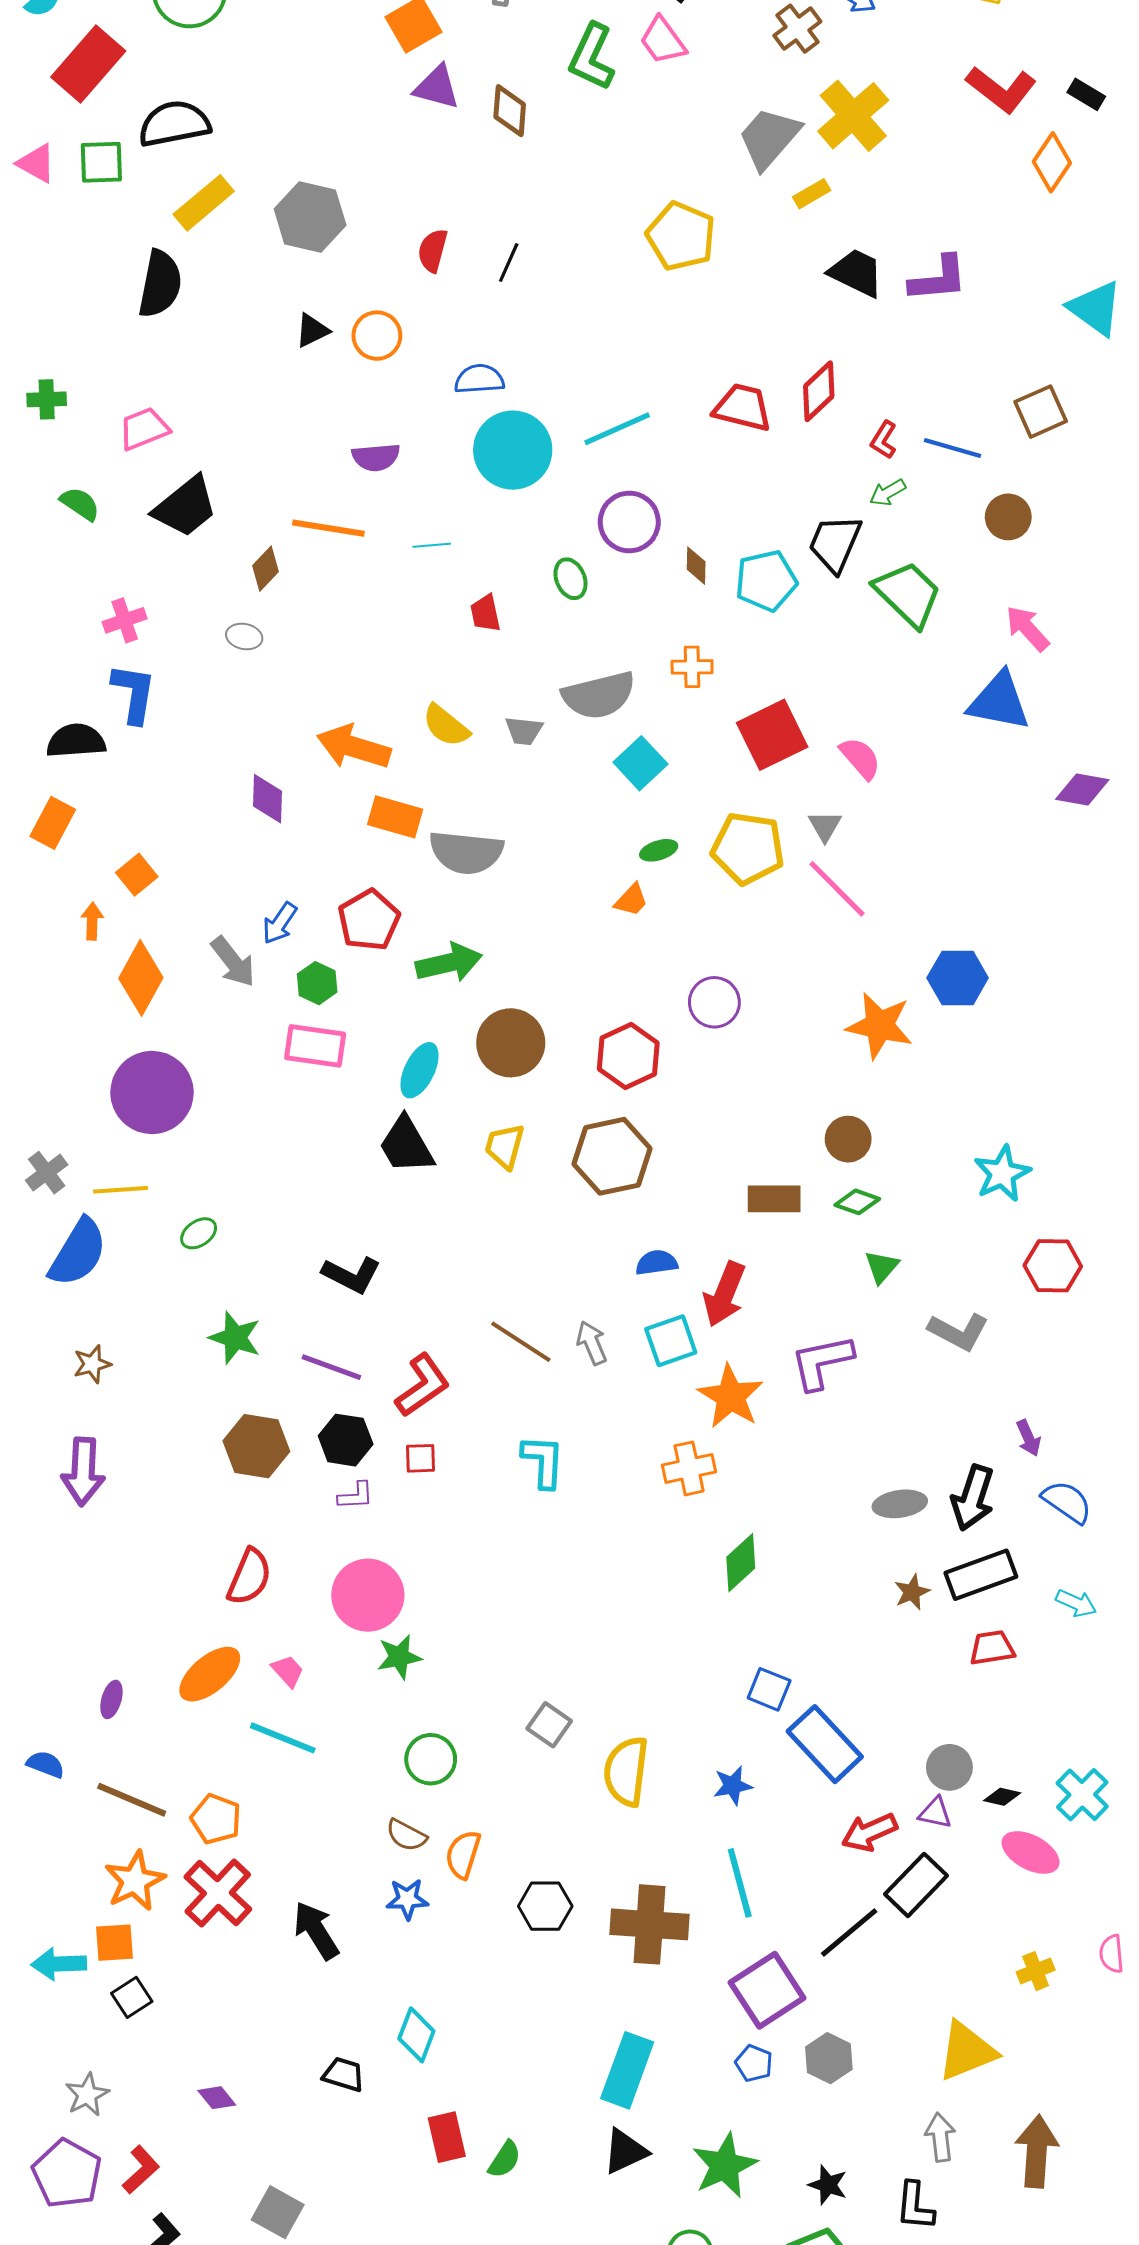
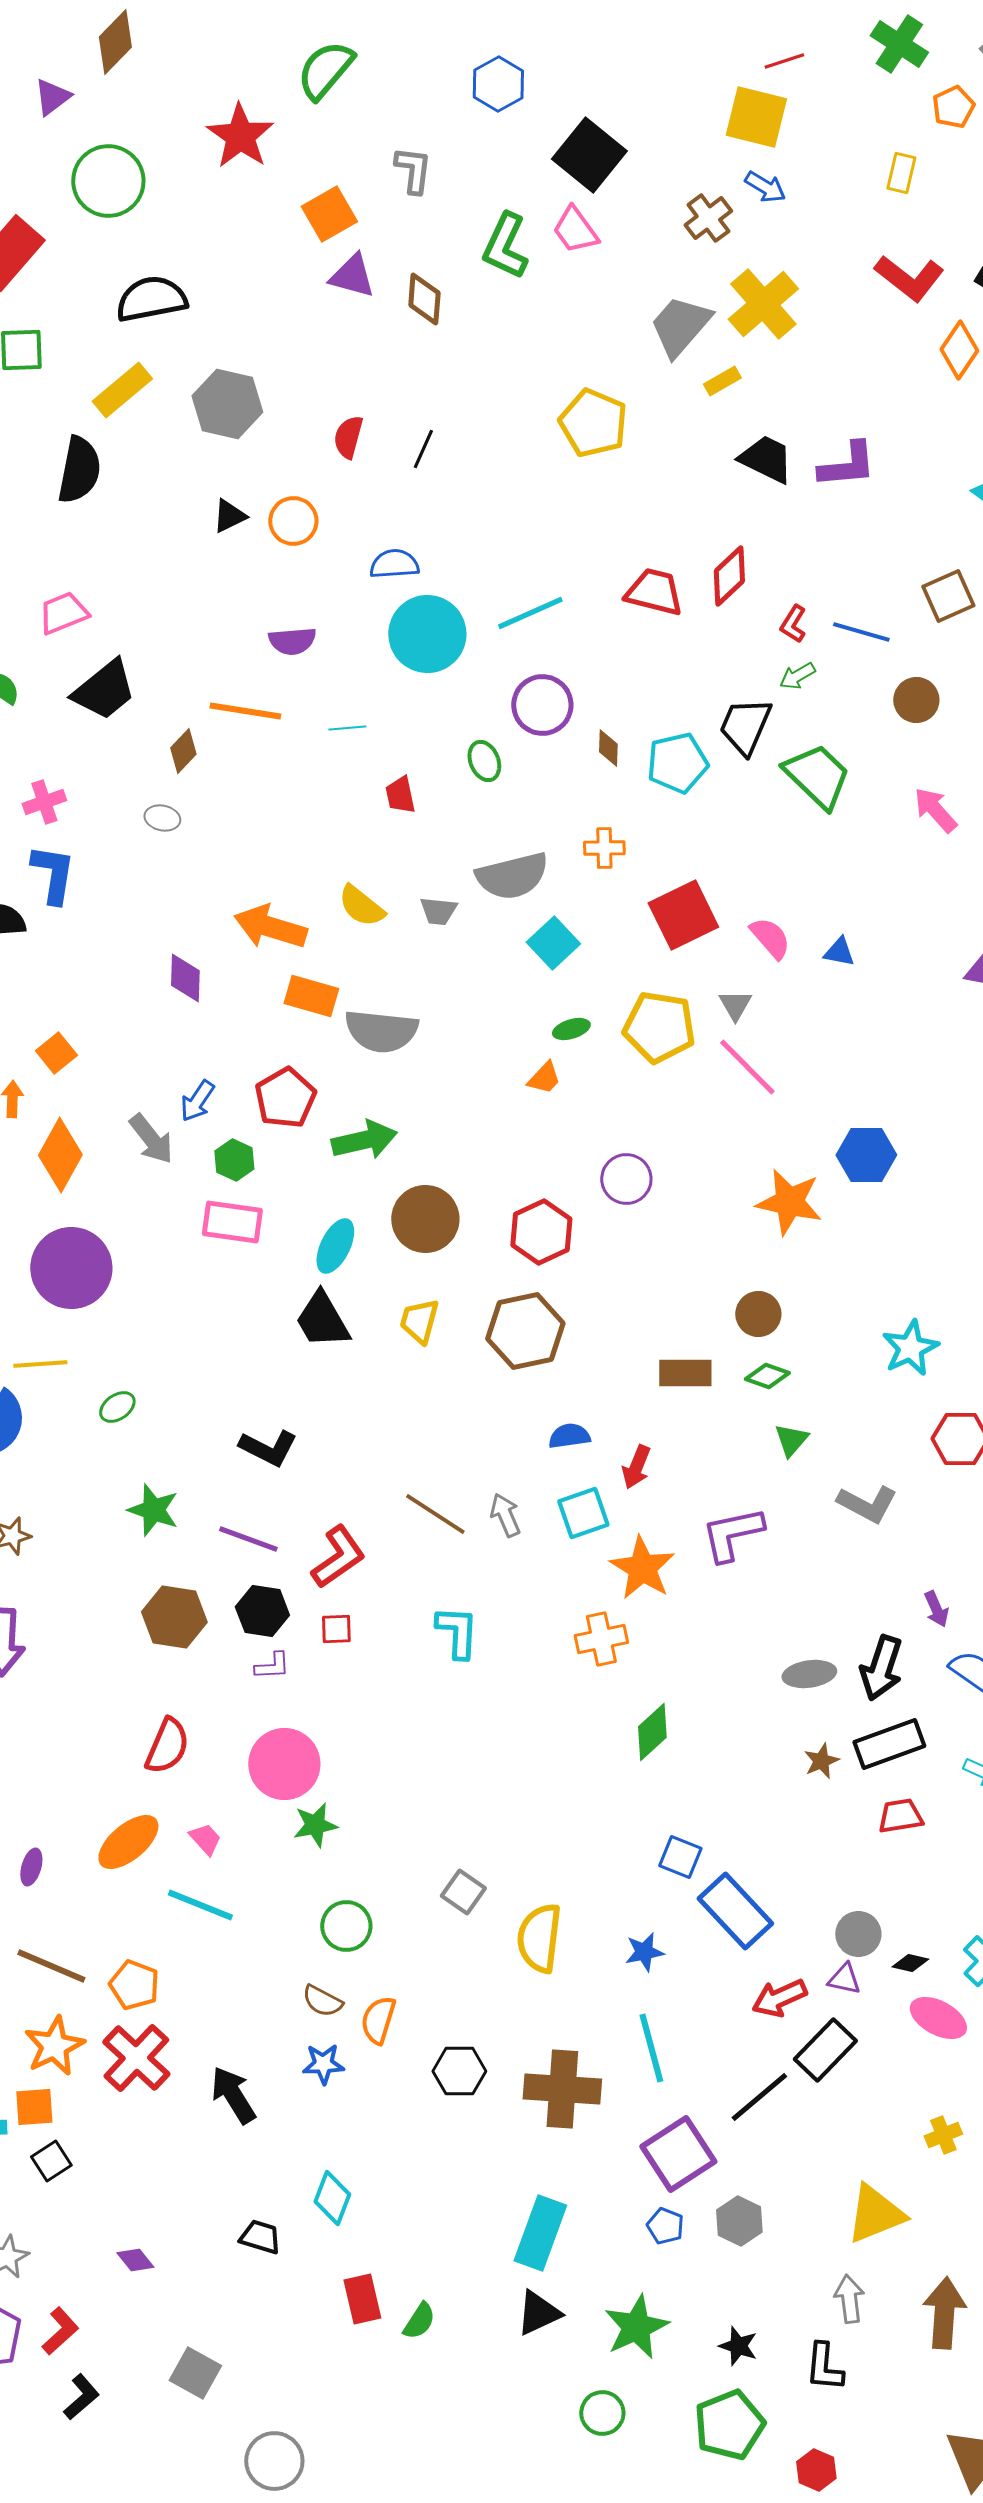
black semicircle: (174, 124) -> (151, 299), moved
blue triangle: (999, 701) -> (839, 952), moved, size x0.5
red arrow: (725, 1294) -> (636, 1467), size x0.7

